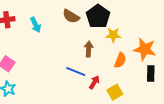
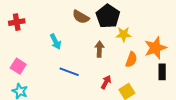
cyan arrow: (36, 25) -> (56, 42), moved
orange star: (145, 49) -> (155, 48), turned -30
blue line: (76, 72) -> (69, 72), moved

